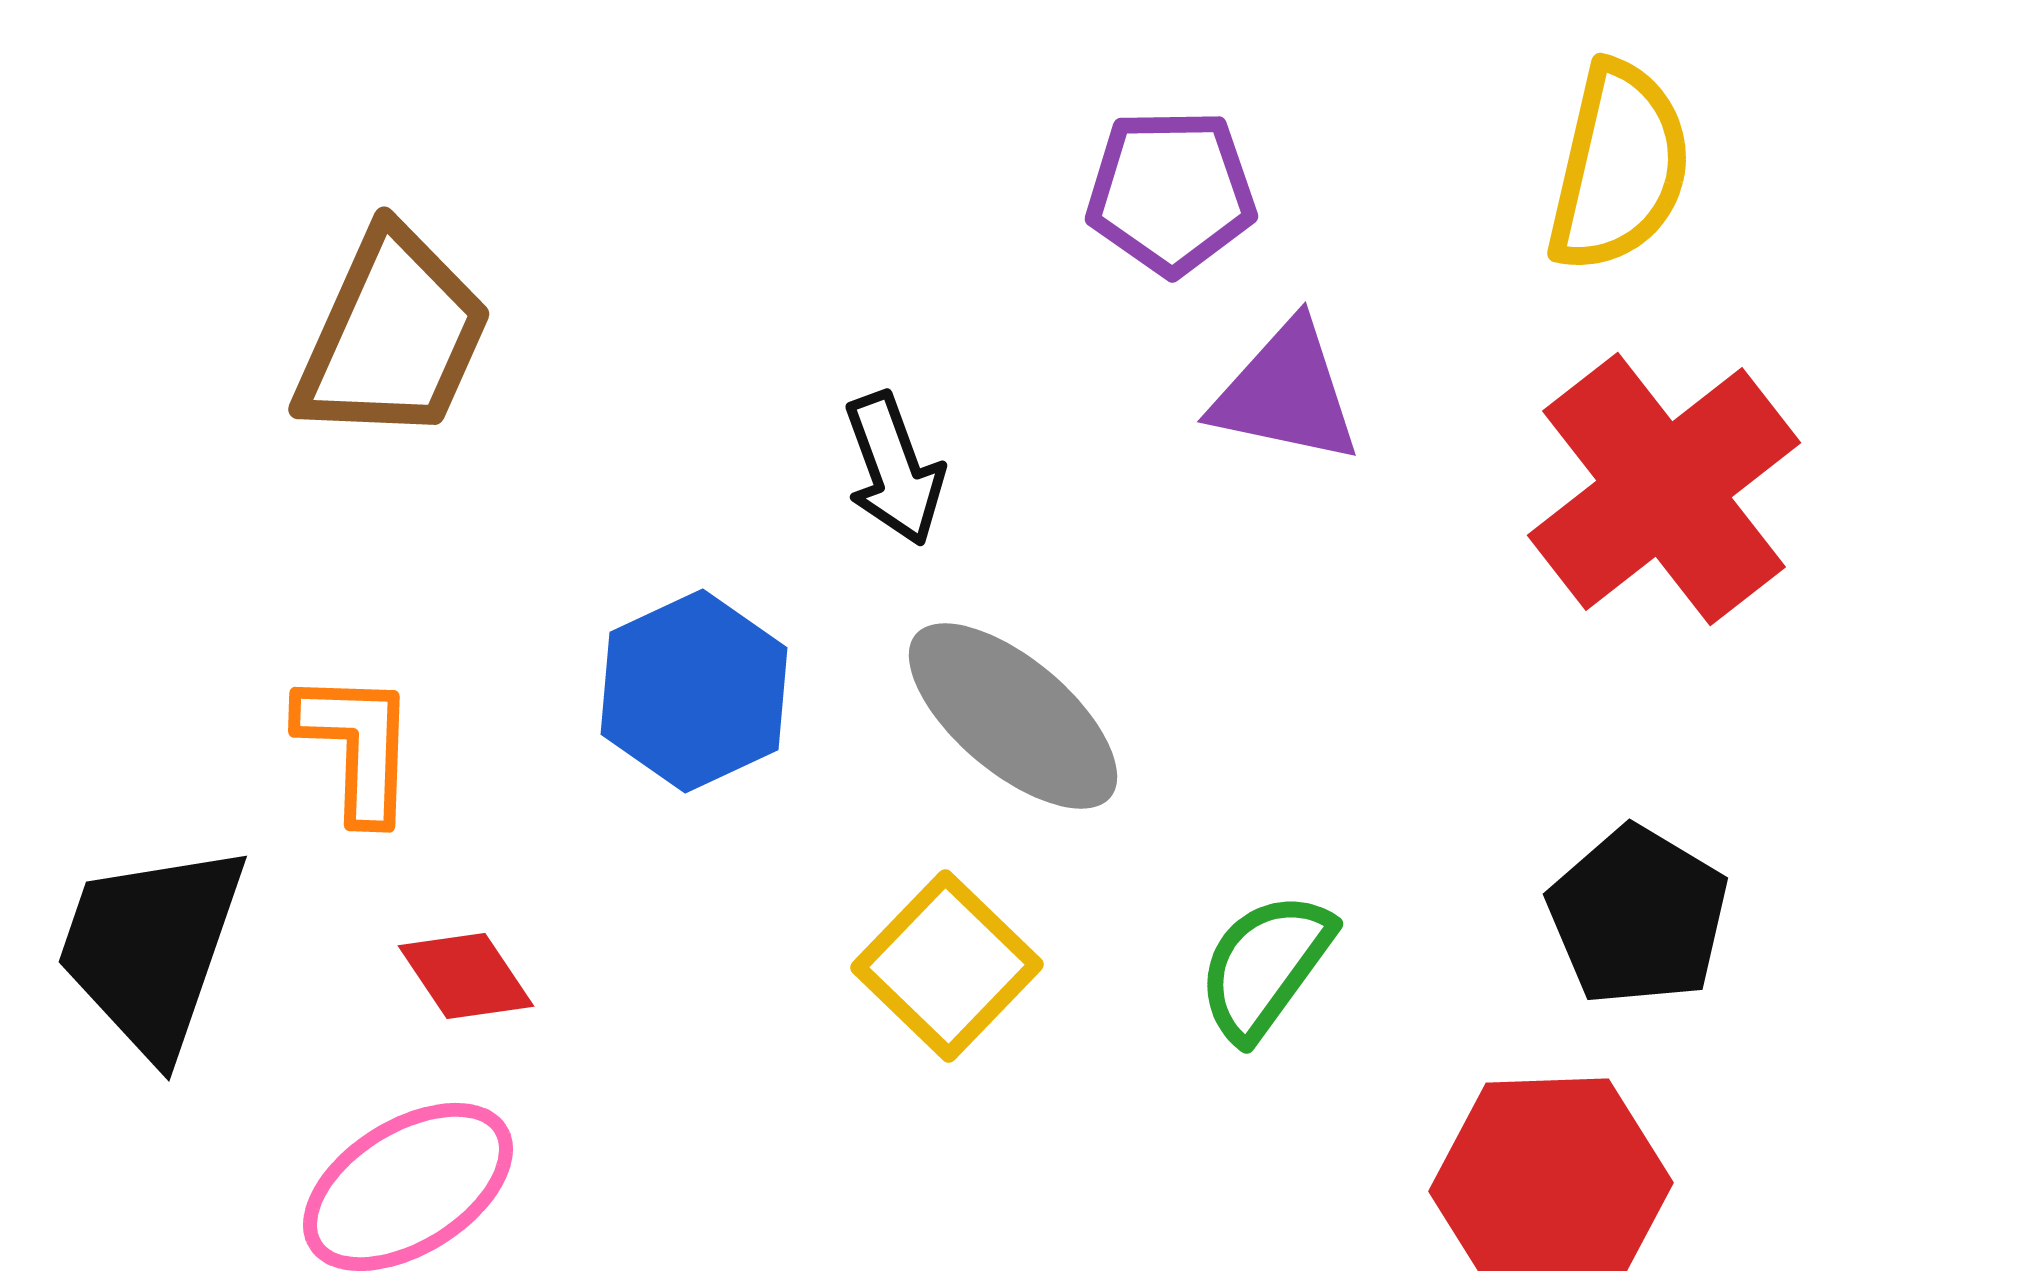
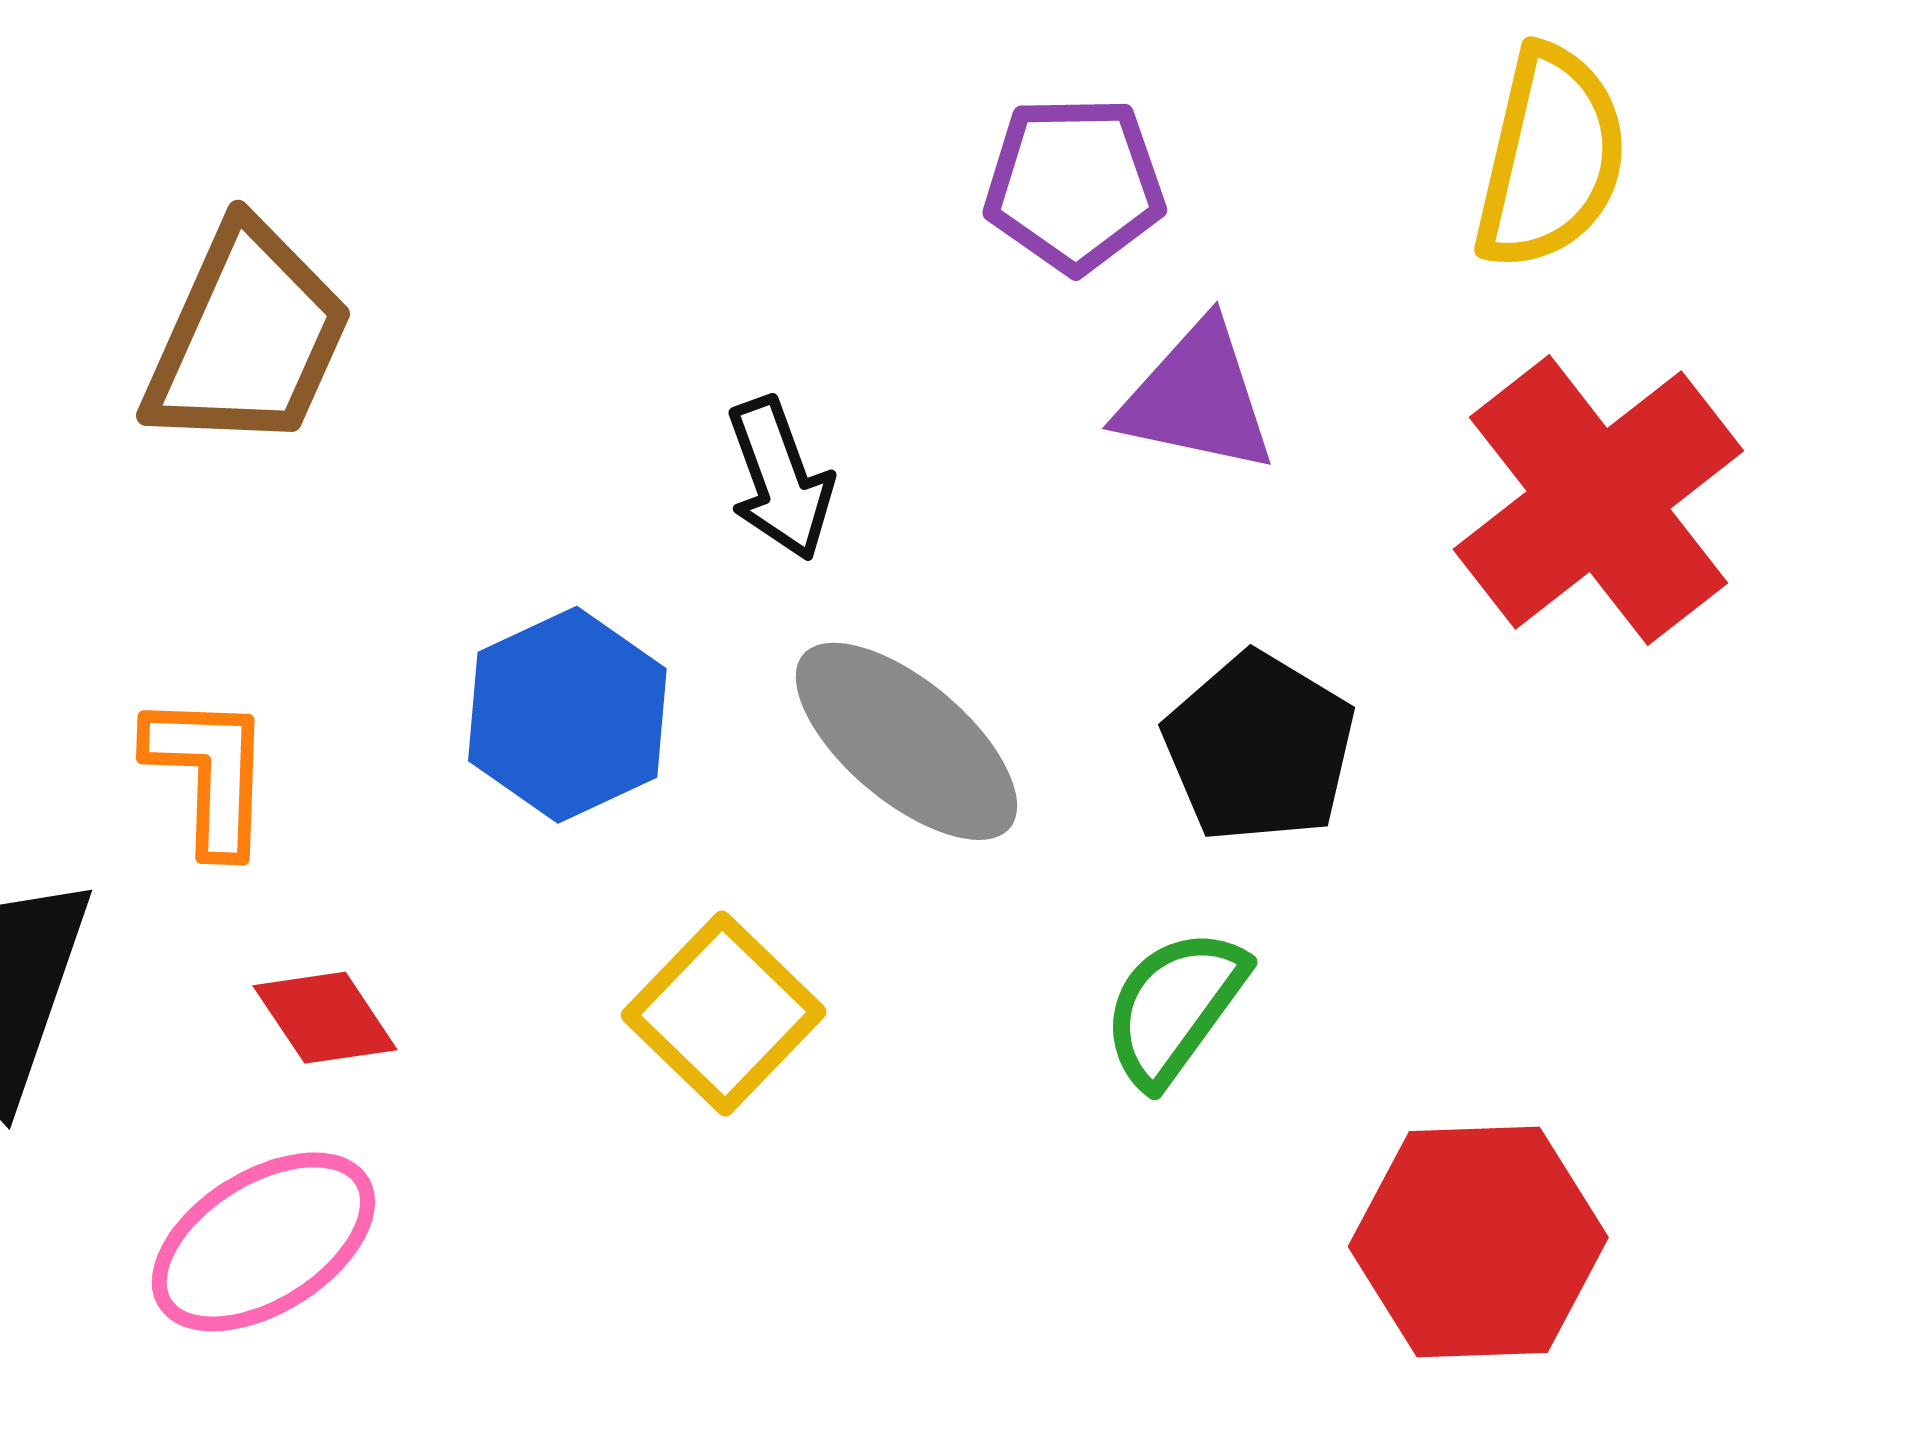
black pentagon: (1638, 916) -> (1259, 748), moved
yellow square: (947, 966) -> (724, 1013), moved

